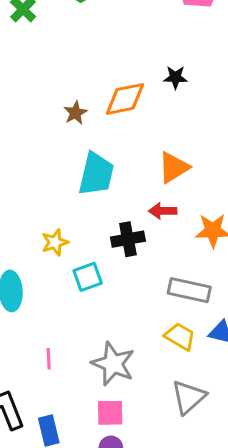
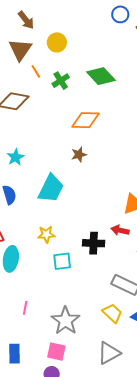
orange diamond: (125, 99) -> (86, 120), moved
cyan trapezoid: (96, 174) -> (51, 188), moved

